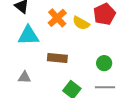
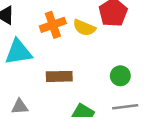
orange cross: (57, 18) -> (53, 25), turned 30

